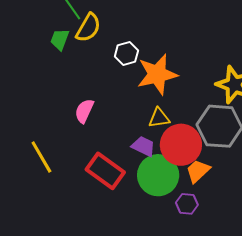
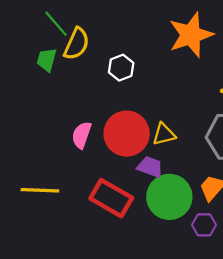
orange star: (157, 74) -> (191, 35), moved
red circle: (181, 145) -> (127, 134), moved
yellow line: (41, 157) -> (40, 190), turned -52

